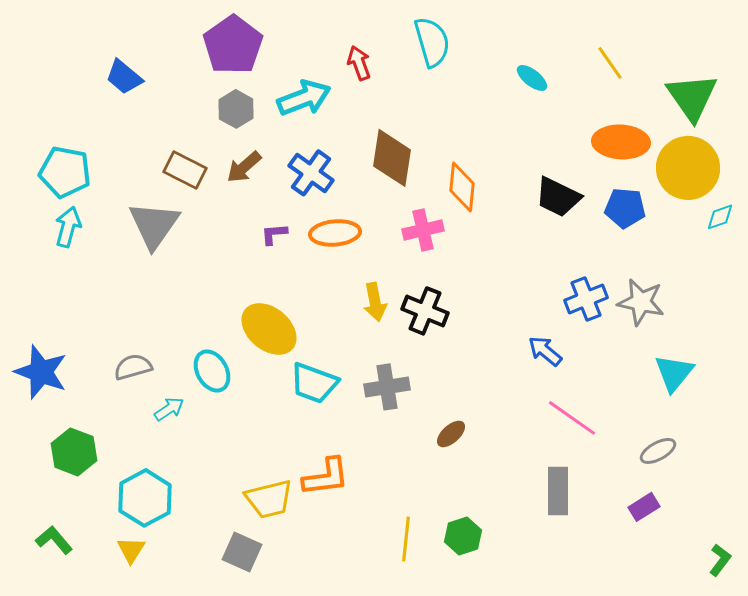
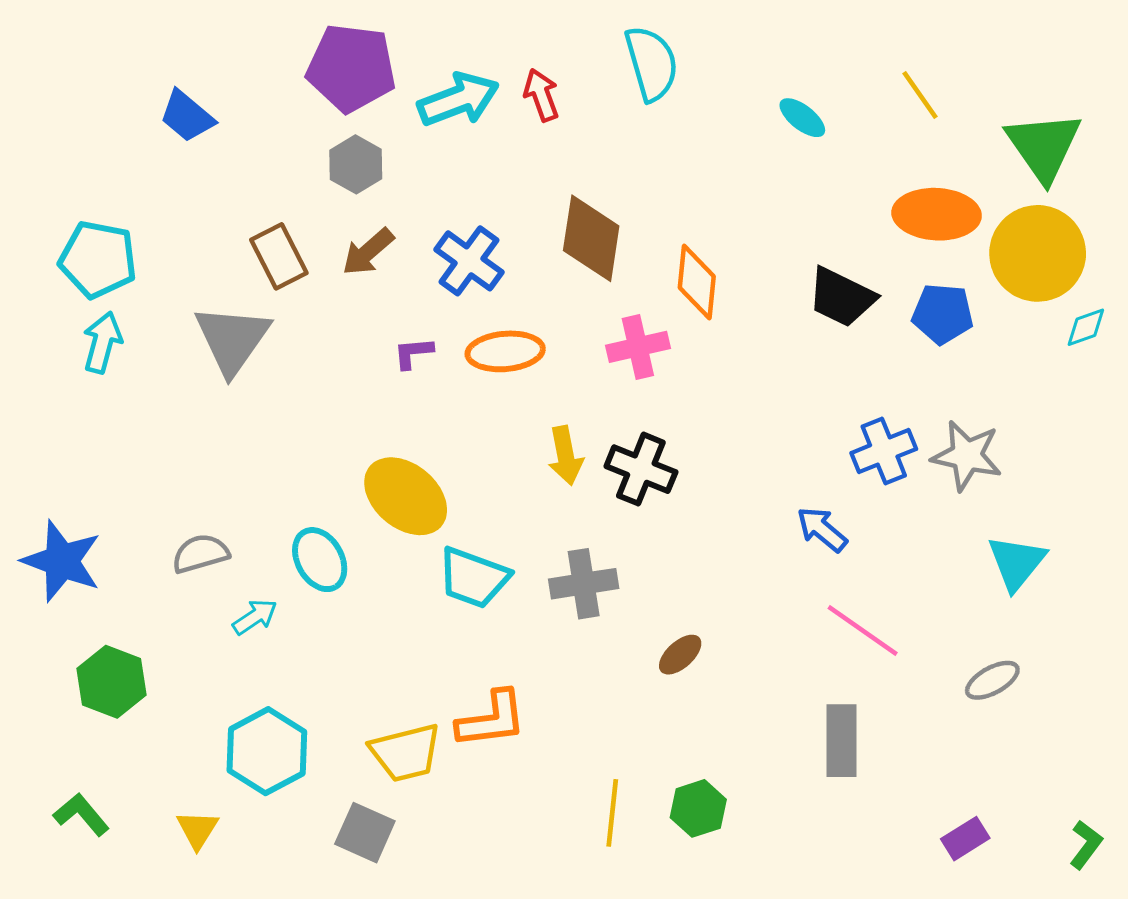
purple pentagon: (233, 45) -> (351, 68), turned -30
cyan arrow: (304, 98) -> (458, 100), moved
brown rectangle: (185, 170) -> (279, 256), turned 36
cyan hexagon: (145, 498) -> (267, 751), moved
purple rectangle: (644, 507) -> (965, 839), moved

